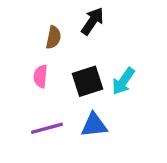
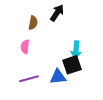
black square: (88, 81) -> (72, 65), moved
cyan arrow: (123, 81) -> (76, 50), turned -30

